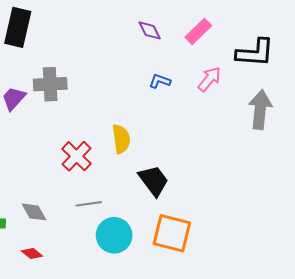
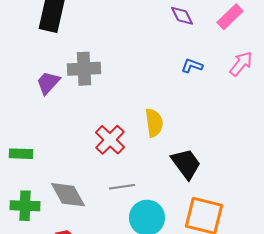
gray diamond: (34, 212) -> (68, 195), size x1.4

